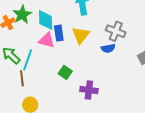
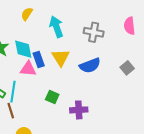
gray cross: (116, 31) -> (94, 32), moved
blue semicircle: (108, 48) -> (90, 65), size x1.5

